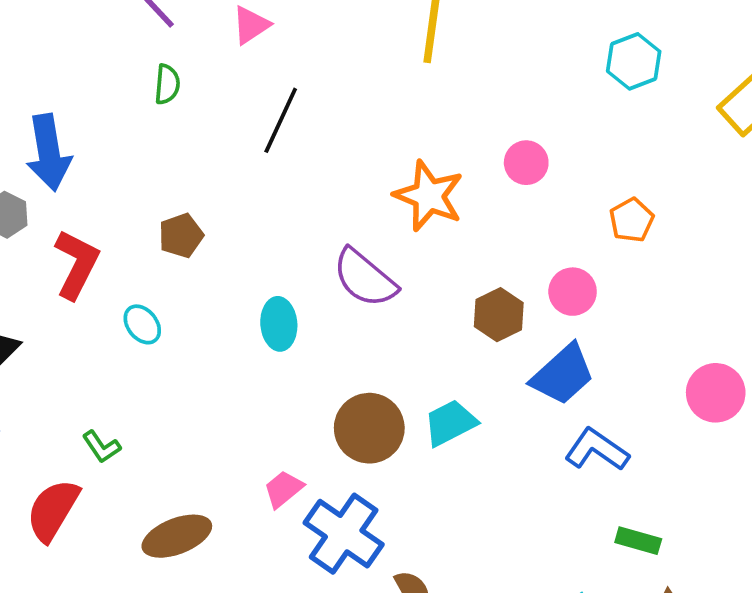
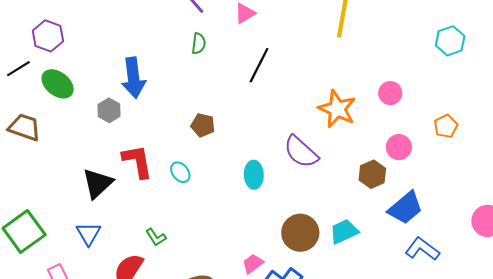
brown pentagon: (181, 236) -> (203, 125), turned 30
red L-shape: (77, 264) -> (137, 161), moved, turned -39
pink circle: (573, 292) -> (399, 147), moved

